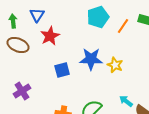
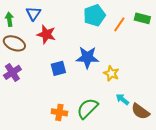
red star: (50, 36) -> (46, 34), turned -30
yellow star: (115, 65) -> (111, 73), moved
purple cross: (22, 91) -> (12, 72), moved

